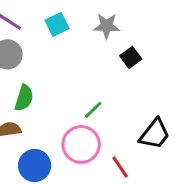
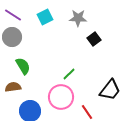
green semicircle: (24, 98) -> (23, 66), turned -48

